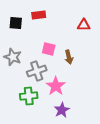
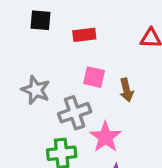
red rectangle: (39, 15) -> (84, 35), moved
black square: (16, 23) -> (41, 20), moved

